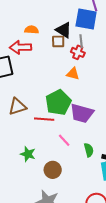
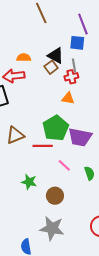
blue square: (86, 19) -> (77, 43), size x0.7
brown square: (58, 41) -> (51, 67), turned -32
red cross: (78, 52) -> (71, 77), turned -32

